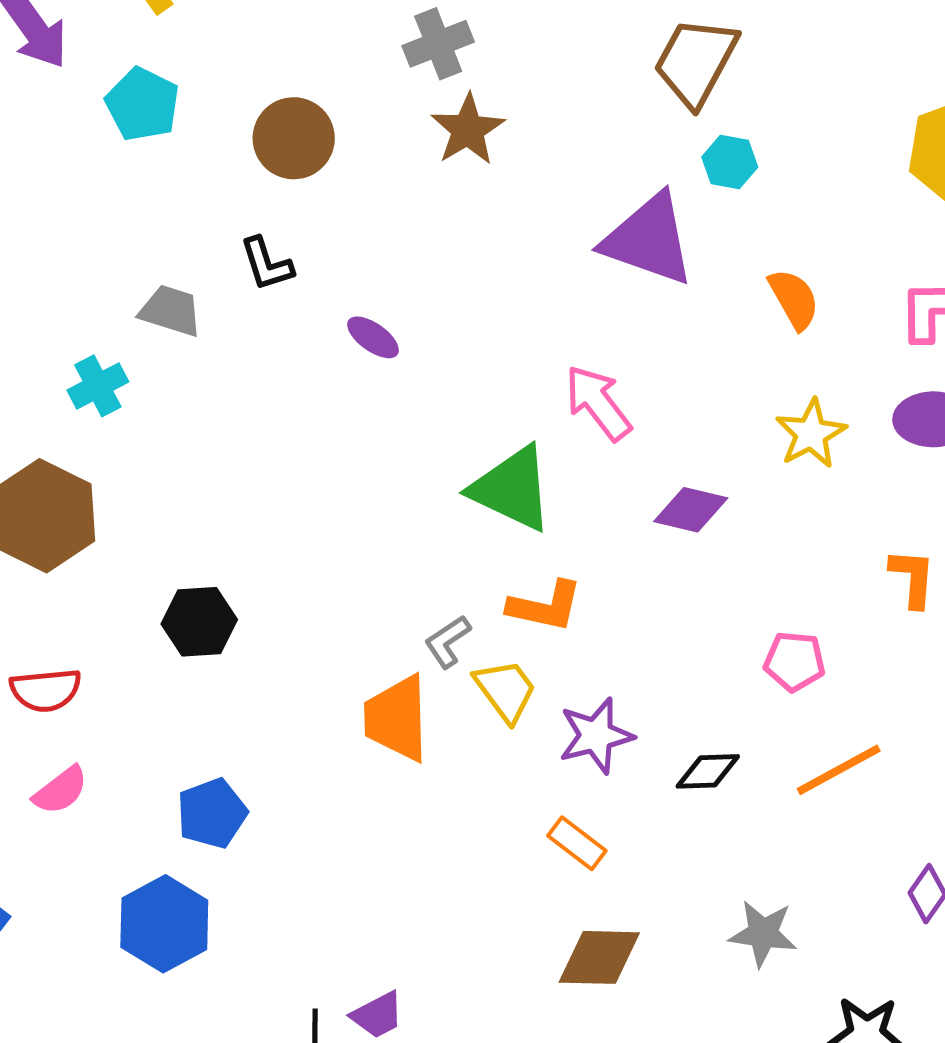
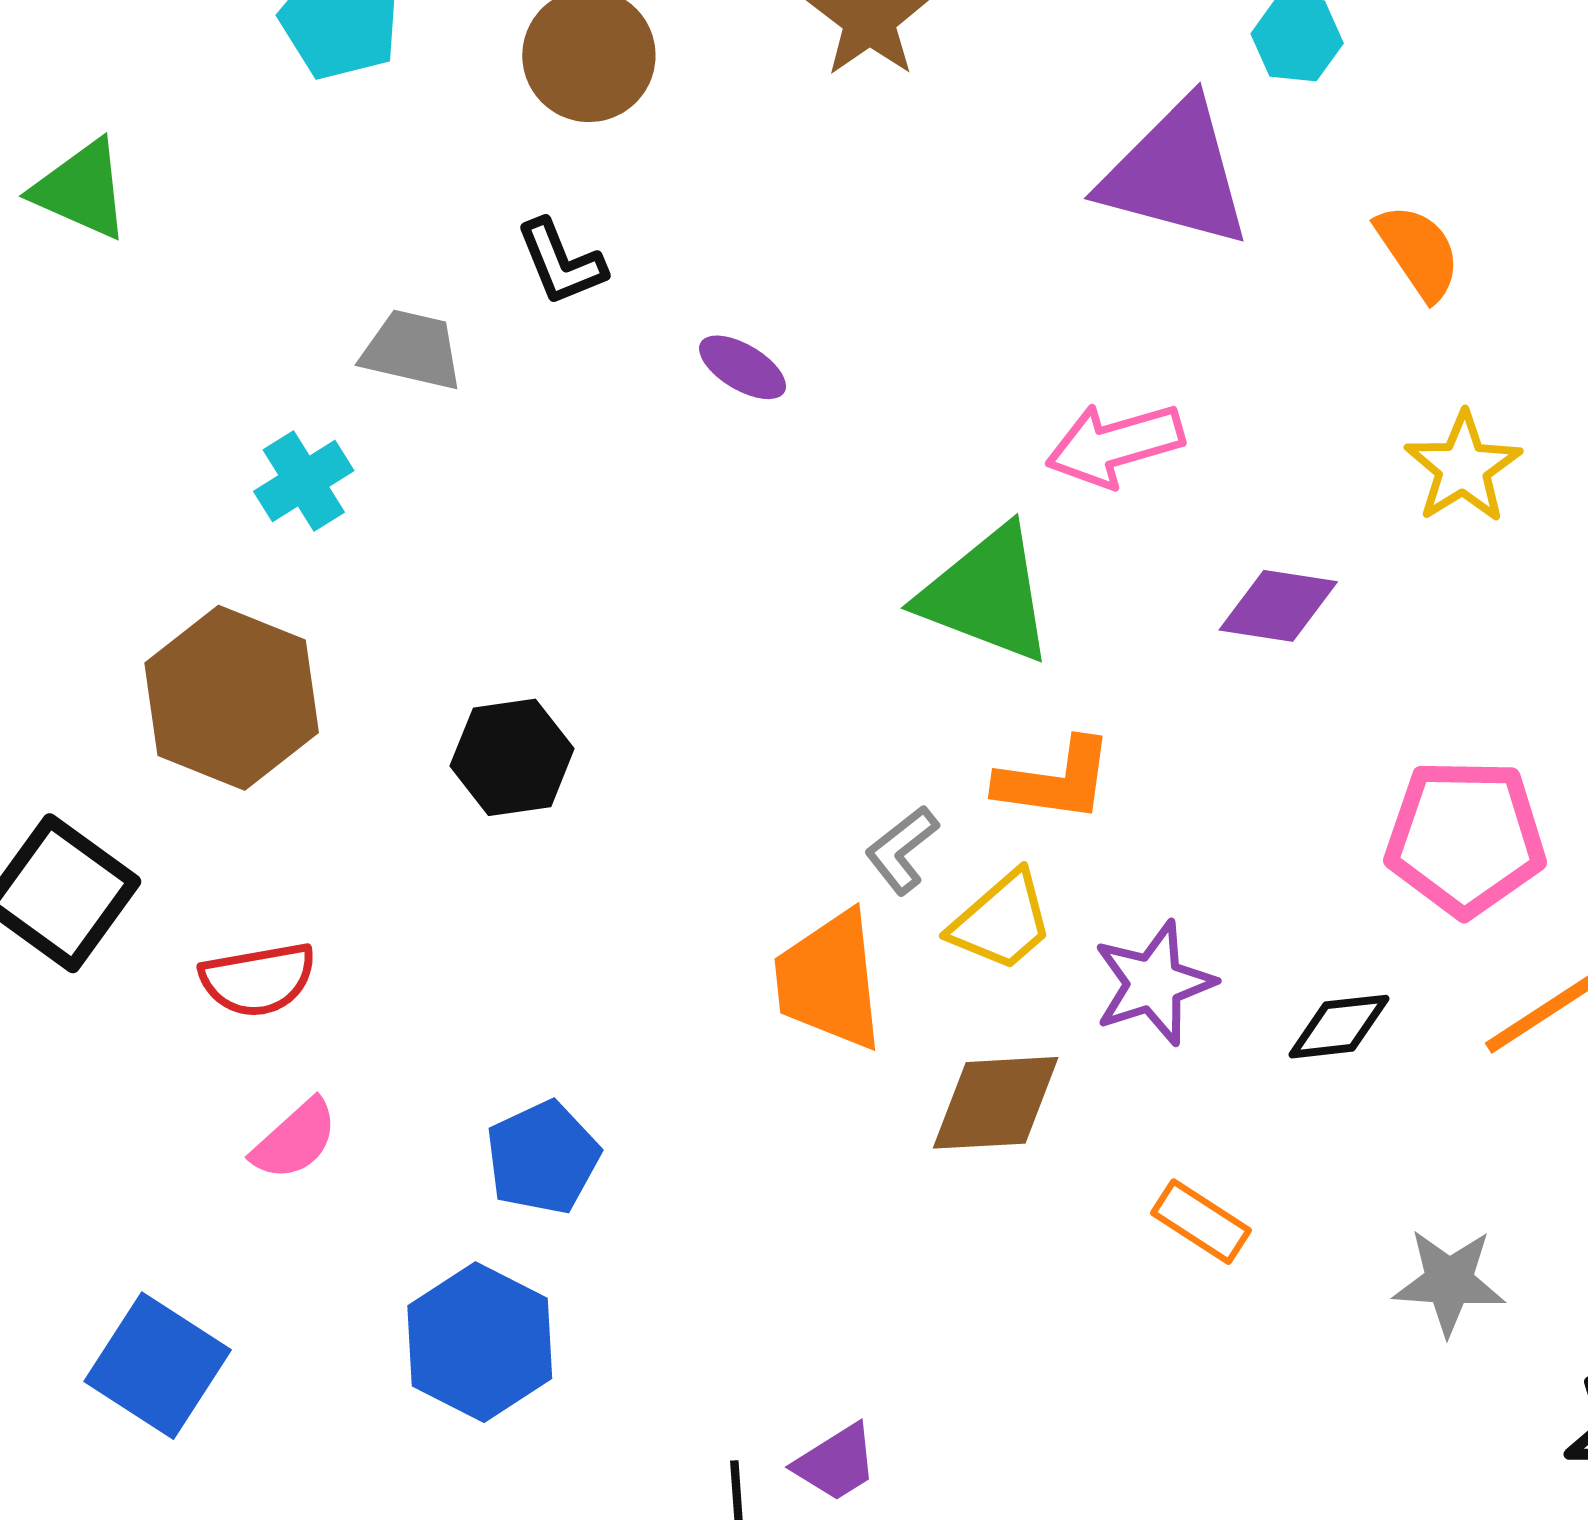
pink arrow: (598, 403) -> (1115, 445), turned -64
black hexagon: (199, 622) -> (512, 757), moved
pink pentagon: (795, 661) -> (1465, 838), size x1.6
yellow trapezoid: (505, 690) -> (1002, 921), turned 90
orange rectangle: (577, 843) -> (1201, 1222), moved
brown diamond: (599, 957) -> (996, 1103), moved

